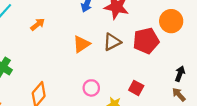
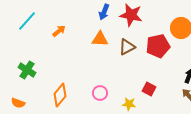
orange triangle: (81, 44) -> (100, 39), moved, turned 36
pink circle: (91, 88) -> (100, 93), moved

